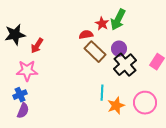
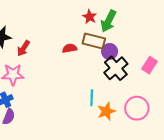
red star: (102, 24) -> (90, 17), moved
red semicircle: (86, 35) -> (70, 48), moved
brown rectangle: (95, 52) -> (94, 41), moved, turned -30

